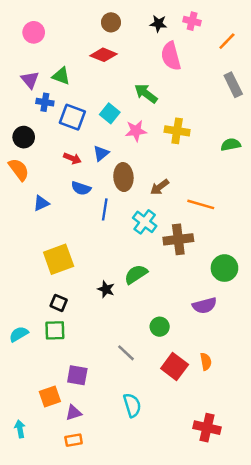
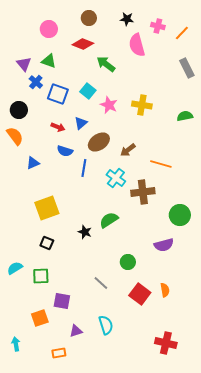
pink cross: (192, 21) -> (158, 26), moved
pink circle: (34, 32) -> (49, 29), moved
green arrow: (146, 93) -> (106, 64), moved
blue cross: (45, 102) -> (36, 82), turned 32
pink star: (136, 131) -> (109, 105), turned 30
brown ellipse: (123, 177) -> (99, 142), turned 60
green square: (55, 330) -> (41, 276), moved
purple triangle: (74, 413) -> (76, 331), moved

